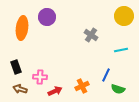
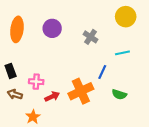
purple circle: (47, 17) -> (52, 28), moved
blue line: (106, 75) -> (102, 72), moved
orange cross: (82, 86) -> (81, 91), size x1.6

